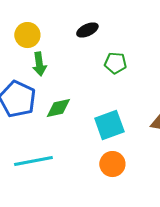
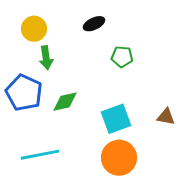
orange circle: (112, 164) -> (119, 158), size x1.4

